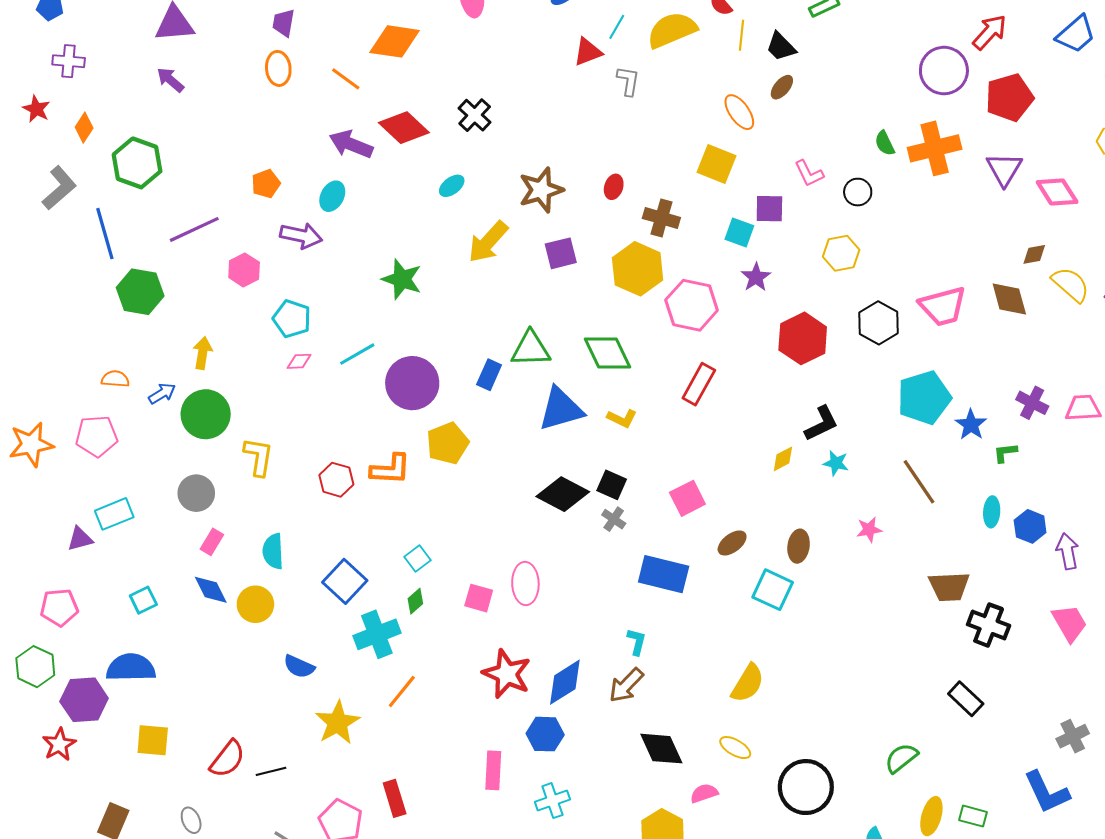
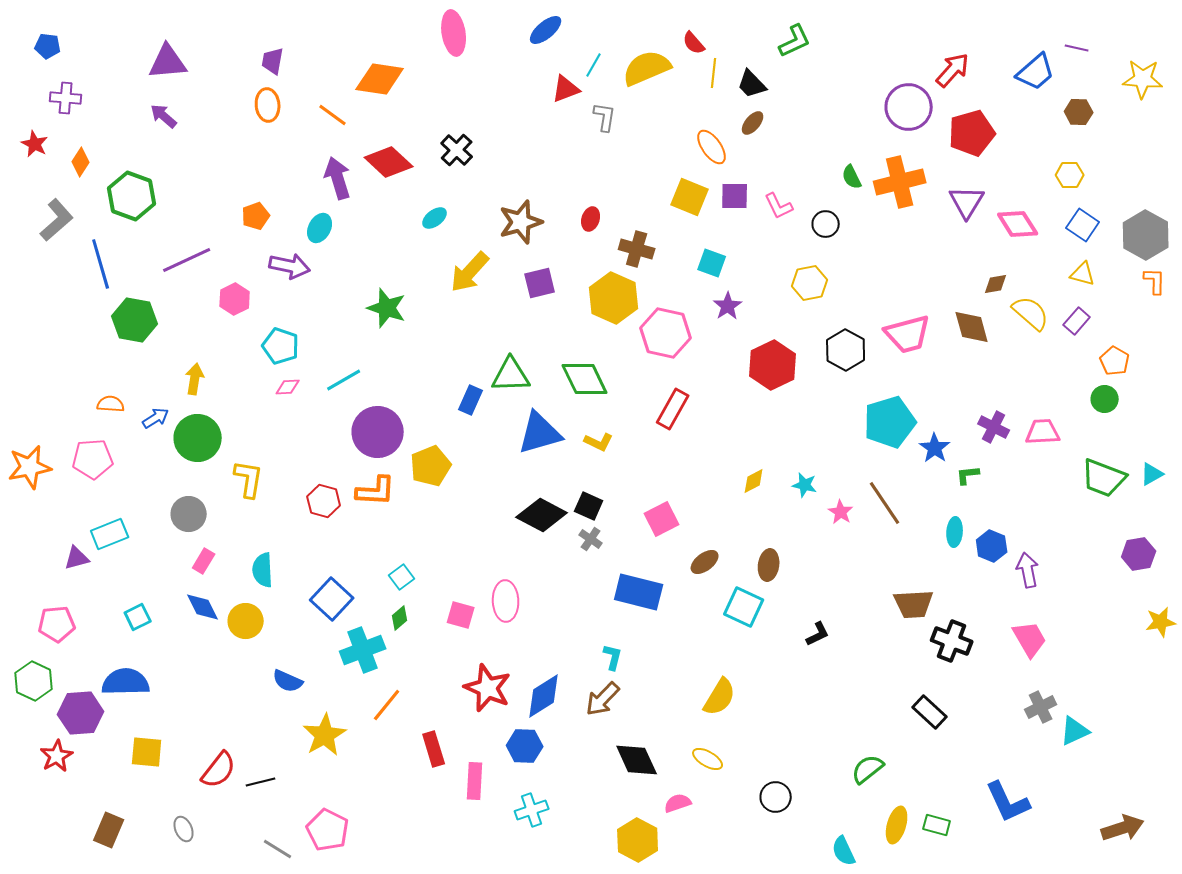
purple arrow: (351, 144) -> (338, 178), turned 51
purple square: (769, 209) -> (735, 196), moved
purple circle: (412, 383) -> (378, 432), moved
black L-shape: (821, 424) -> (818, 634), moved, size x0.7
pink star: (869, 529) -> (841, 512), moved, turned -30
gray cross: (1073, 736) -> (1041, 707), moved
black circle: (806, 787) -> (776, 797), size x0.6
red rectangle: (395, 798) -> (434, 749), moved

